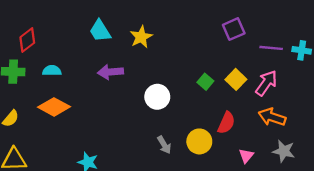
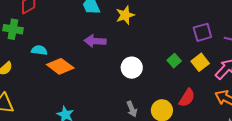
purple square: (234, 29) -> (202, 32), moved
cyan semicircle: (52, 71) -> (39, 50), moved
orange diamond: (54, 107) -> (60, 66), moved

